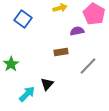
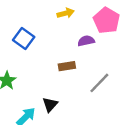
blue square: (23, 19) -> (24, 38), moved

